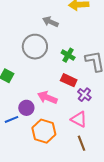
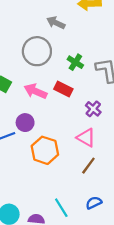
red rectangle: (69, 80) -> (63, 89), moved
pink arrow: (47, 98) -> (35, 91), moved
brown line: (81, 143) -> (88, 166), turned 56

